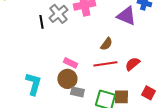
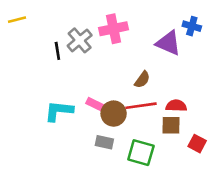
red semicircle: (132, 64) -> (176, 106), turned 42
brown circle: (67, 79) -> (114, 114), moved
cyan L-shape: (33, 84) -> (59, 111), moved, turned -100
brown square: (121, 97) -> (171, 125), moved

